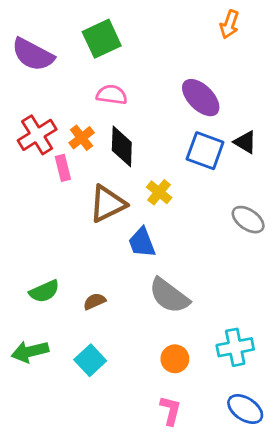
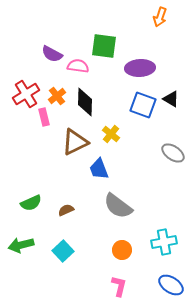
green square: (102, 39) -> (104, 46), moved, turned 32
purple semicircle: (33, 55) -> (52, 54), moved, size x0.7
purple ellipse: (201, 98) -> (140, 68), turned -48

